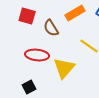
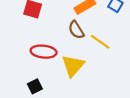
brown semicircle: (51, 28) -> (76, 30), moved

